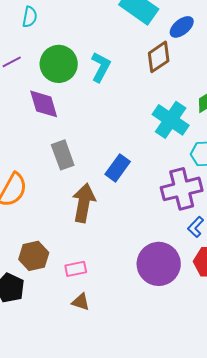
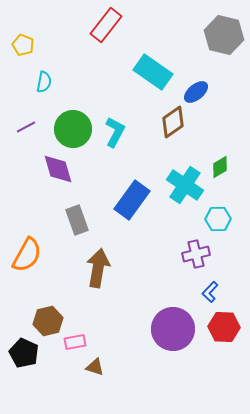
blue rectangle: (118, 168) -> (132, 200), moved, size x1.4
purple cross: (182, 189) -> (196, 254), size x0.7
pink rectangle: (76, 269) -> (75, 342), moved

